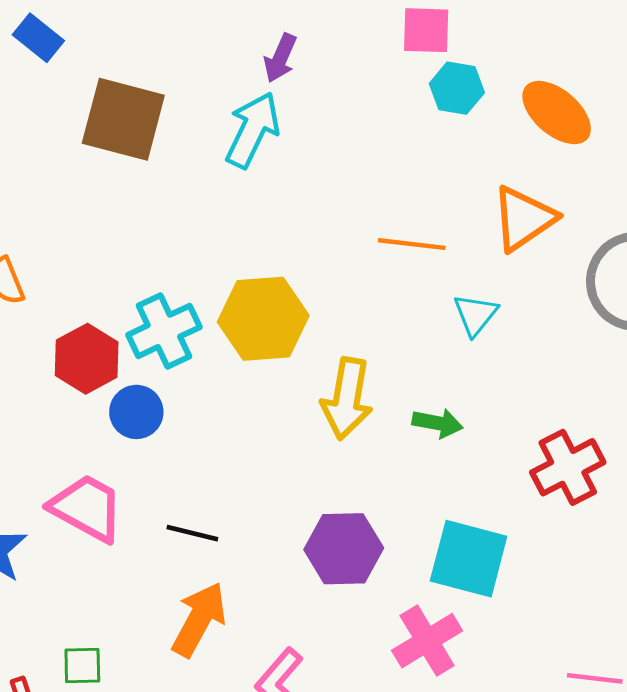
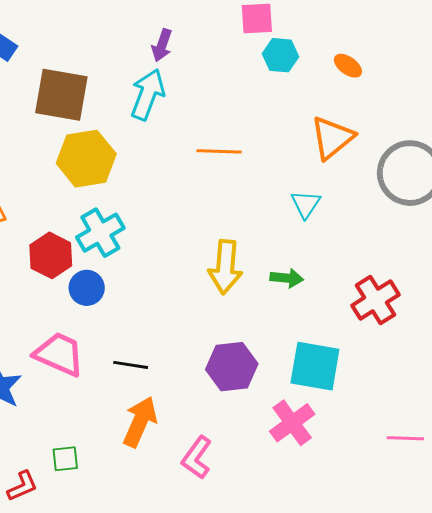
orange ellipse: (557, 113) -> (348, 66), size x0.6
orange line: (412, 244) -> (219, 151), moved
yellow hexagon: (263, 319) -> (86, 159), moved

